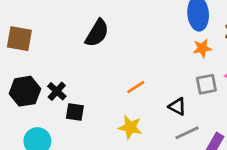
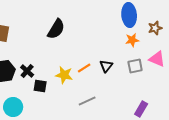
black triangle: (177, 106) -> (106, 66), moved, turned 40
yellow star: (130, 127) -> (64, 75), moved
gray line: (187, 133) -> (87, 101), moved

